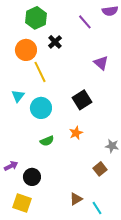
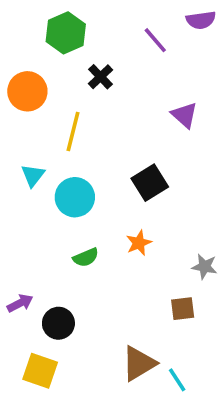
orange circle: (26, 50) -> (27, 91), moved
yellow line: (40, 72) -> (73, 131), turned 40
brown square: (100, 169) -> (183, 309), turned 32
brown triangle: (76, 199) -> (139, 363), size x1.5

